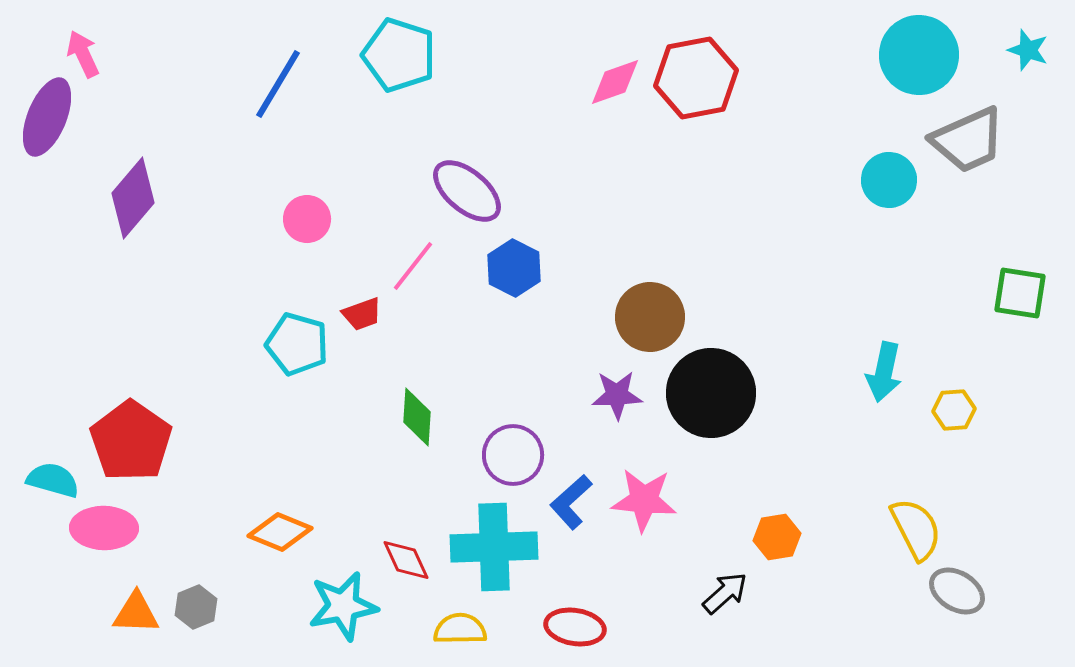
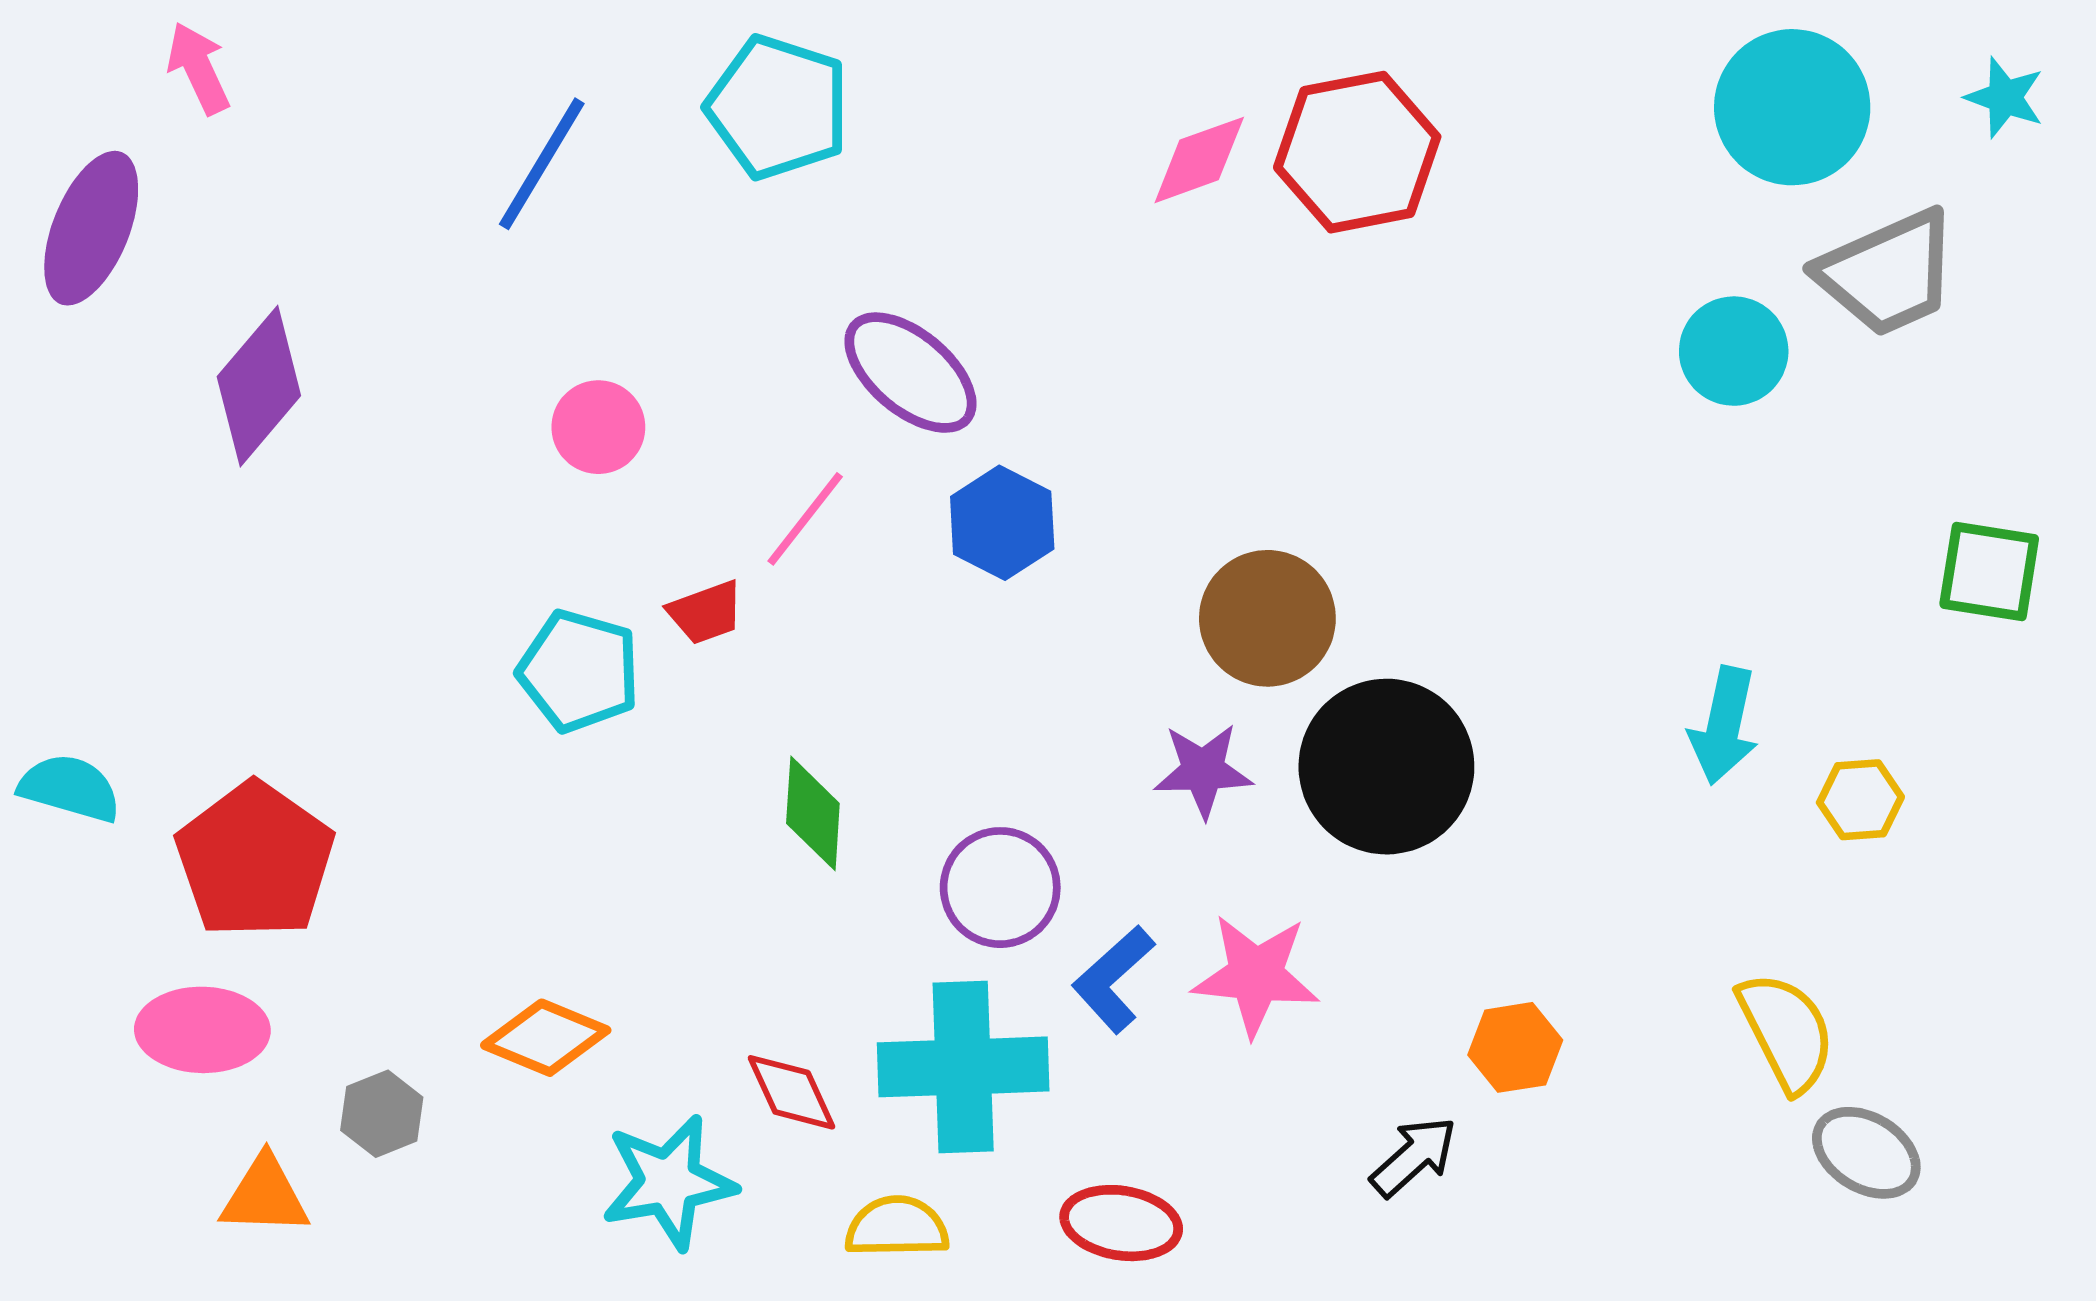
pink arrow: (83, 54) -> (198, 68), moved
cyan semicircle: (53, 480) -> (70, 788), moved
gray hexagon: (196, 607) -> (382, 1114), moved

